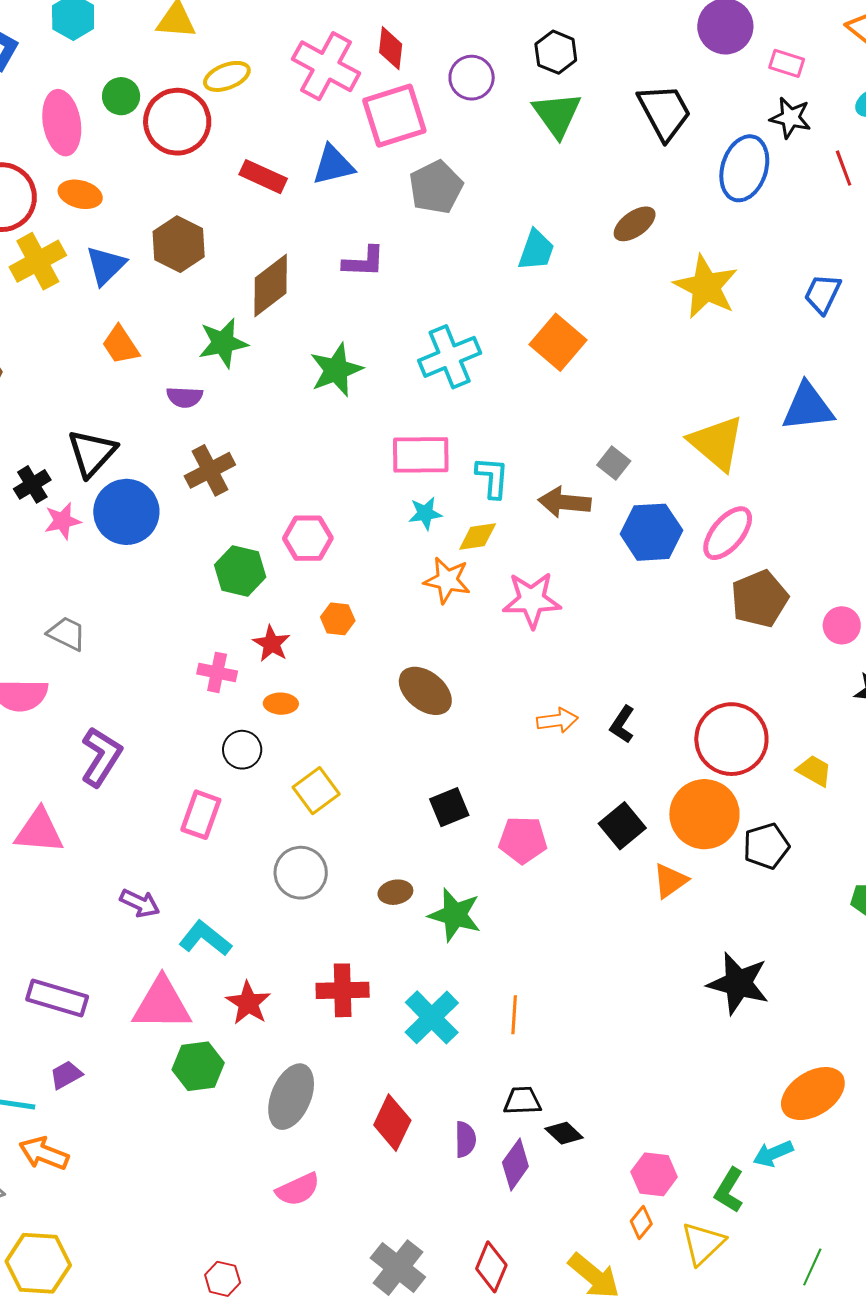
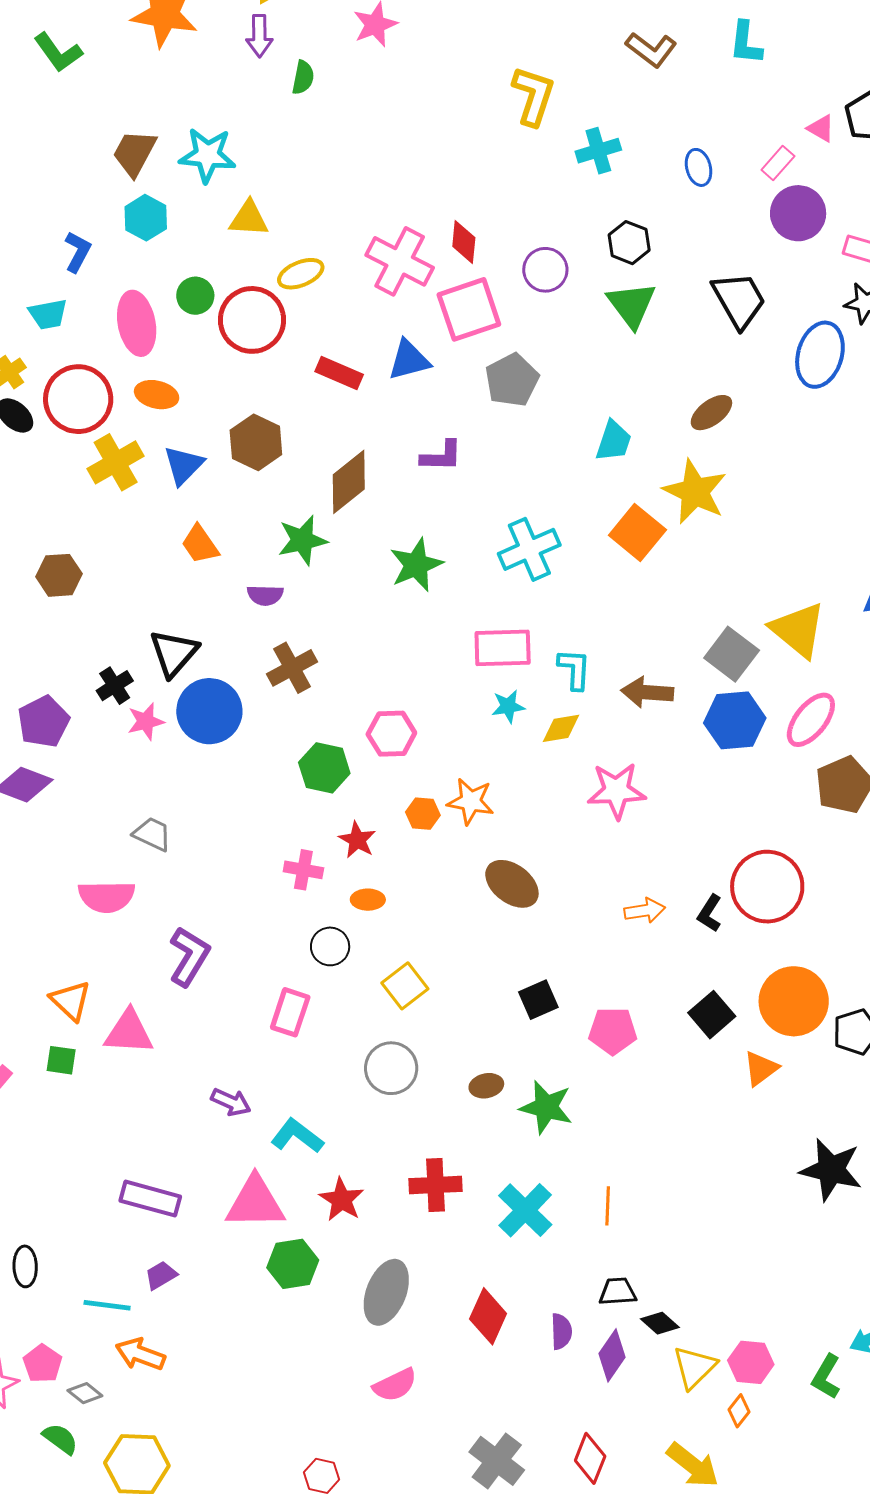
yellow star: (706, 287) -> (695, 492), moved
gray square: (614, 463) -> (732, 654), moved, size x1.6
orange star: (447, 580) -> (471, 801), moved
red circle: (731, 739) -> (767, 887), moved
yellow triangle: (703, 1243) -> (694, 1367), moved

